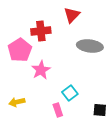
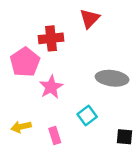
gray ellipse: (90, 46) -> (112, 78), moved
pink rectangle: (58, 110) -> (55, 135), moved

